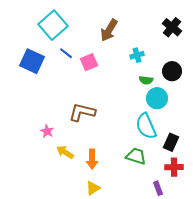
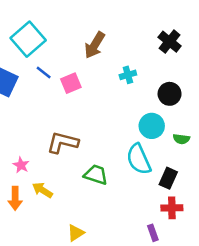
green semicircle: (146, 80) -> (181, 139), moved
green trapezoid: (136, 156) -> (96, 175), moved
orange arrow: (92, 159) -> (15, 198), moved

